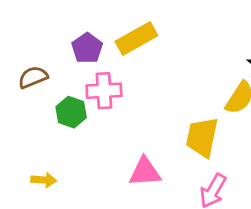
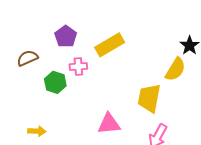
yellow rectangle: (136, 38) -> (110, 45), moved
pink cross: (104, 91) -> (78, 67), size x0.7

